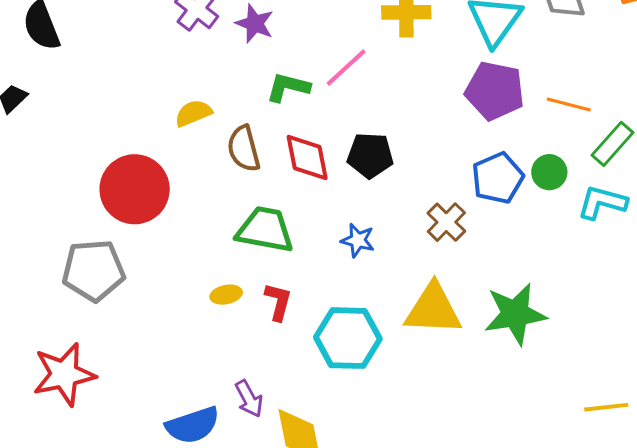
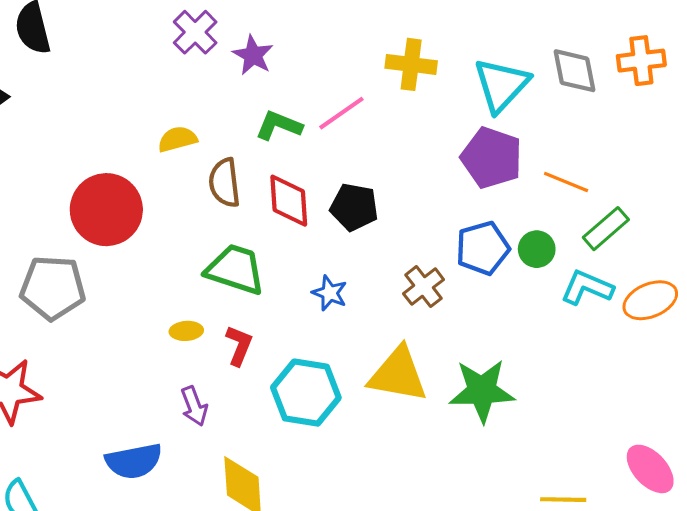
purple arrow: (249, 399) -> (194, 406), moved

